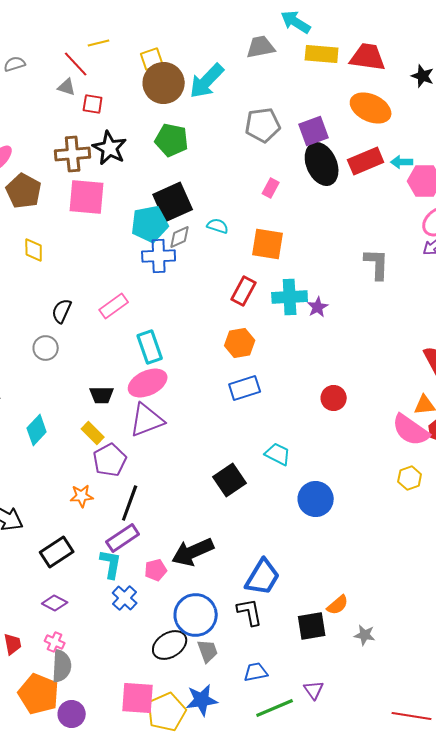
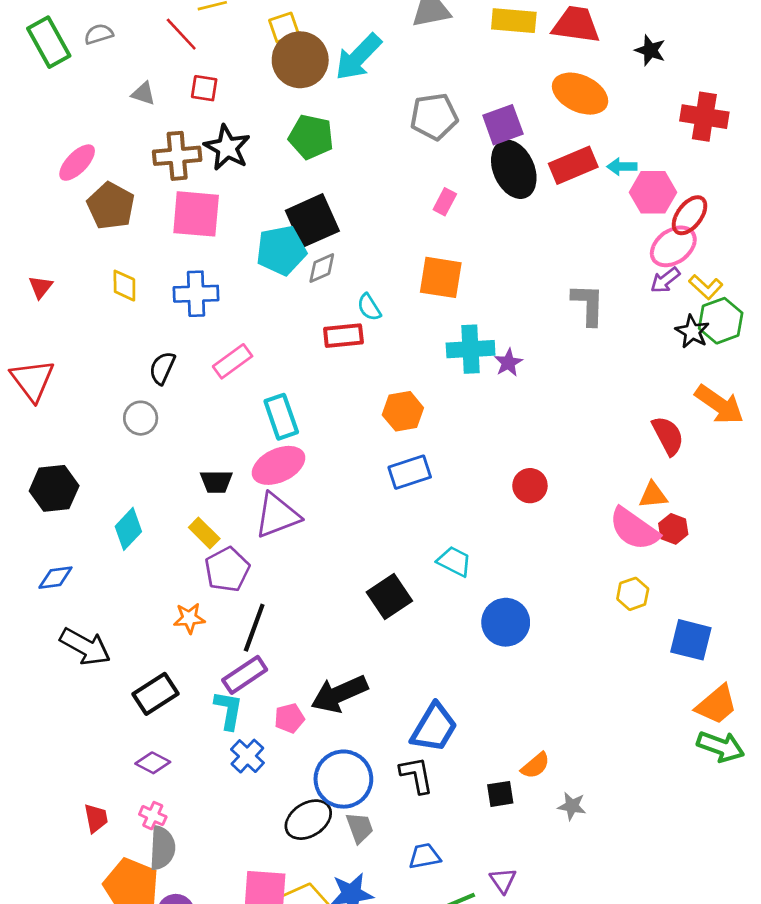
gray triangle: (67, 87) -> (143, 94), moved
cyan semicircle: (218, 226) -> (369, 307), moved, turned -140
blue cross: (159, 256) -> (196, 294), moved
red rectangle: (244, 291) -> (343, 336), moved, turned 56
black square: (312, 626) -> (500, 794), size x0.7

